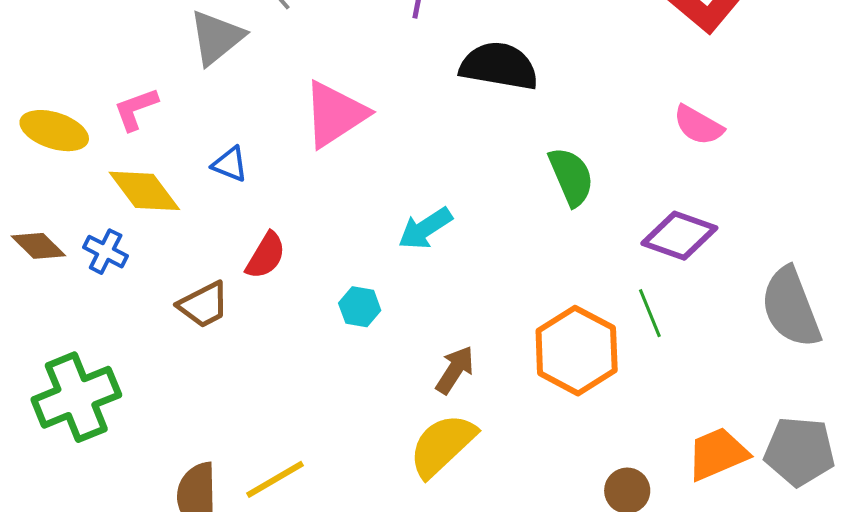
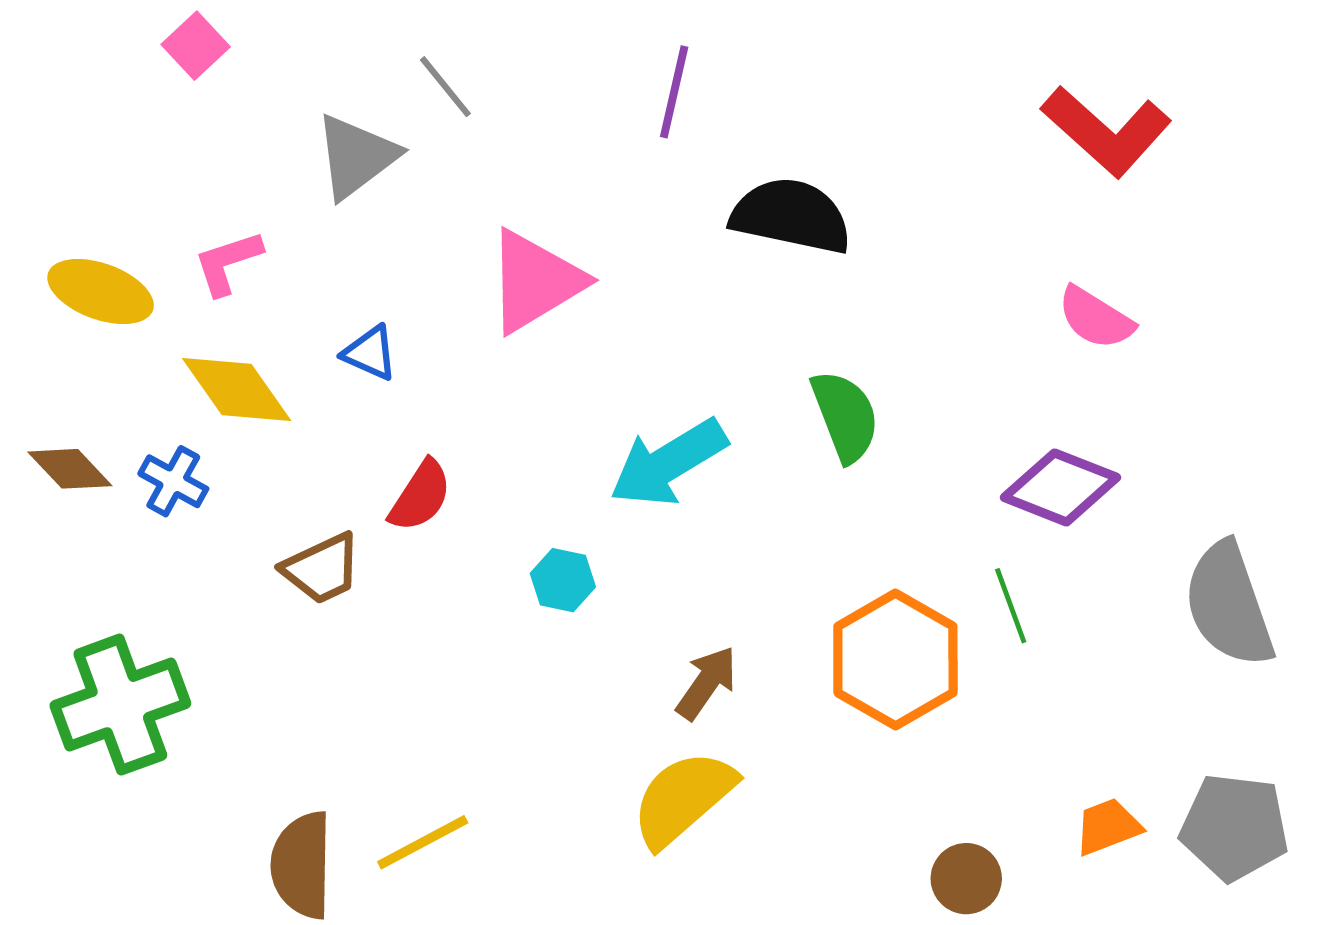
green semicircle: (571, 177) -> (845, 416), moved
cyan arrow: (425, 228) -> (668, 463), size x1.4
orange trapezoid: (718, 454) -> (1108, 827), size x0.7

